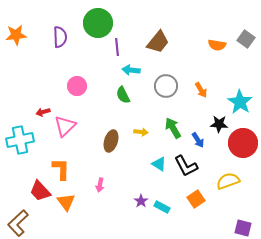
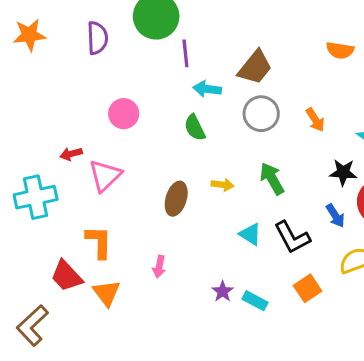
brown trapezoid: (158, 42) -> (255, 67), moved
blue arrow: (198, 140) -> (335, 216), moved

